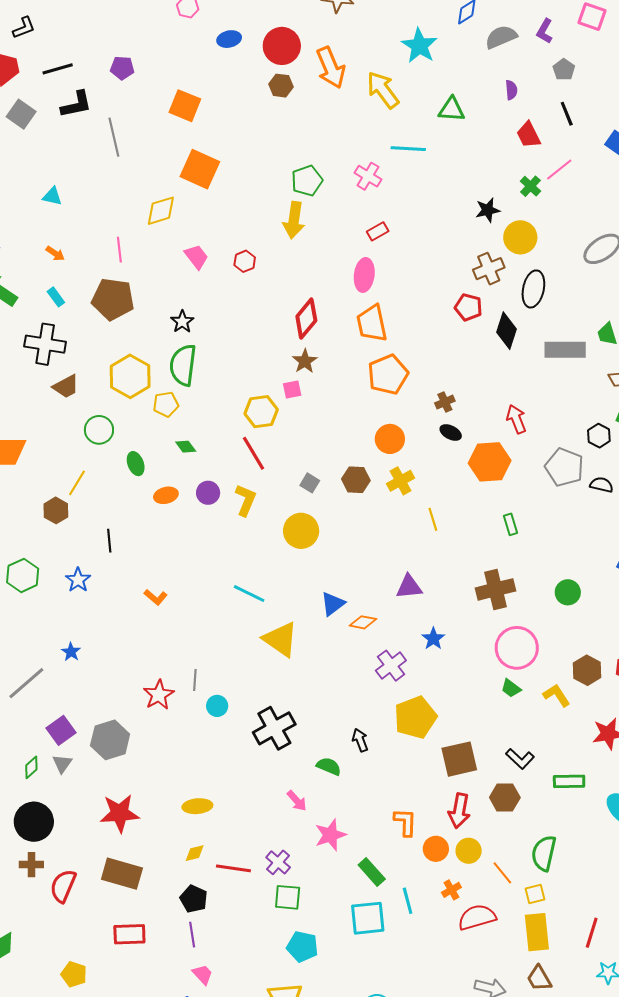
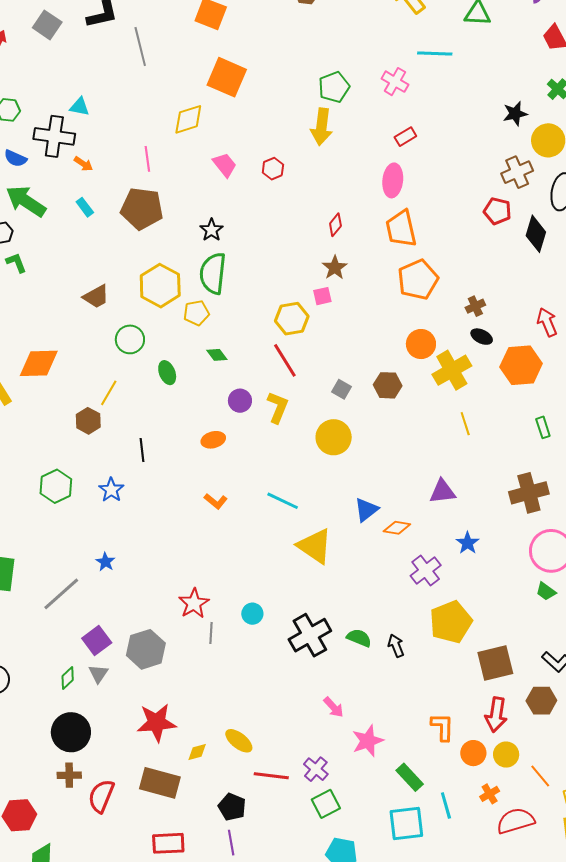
red diamond: (306, 318) -> (335, 225), size x0.6
black cross: (45, 344) -> (54, 136), moved
yellow cross: (401, 481) -> (452, 370), moved, size x1.4
orange ellipse: (166, 495) -> (213, 440), moved
orange L-shape: (156, 597) -> (216, 501), moved
gray line: (195, 680) -> (211, 633), moved
green semicircle: (329, 766) -> (359, 638), moved
yellow ellipse: (197, 806) -> (239, 741), moved, turned 44
yellow diamond: (195, 853) -> (197, 752), moved
green square: (288, 897) -> (326, 804), turned -32

